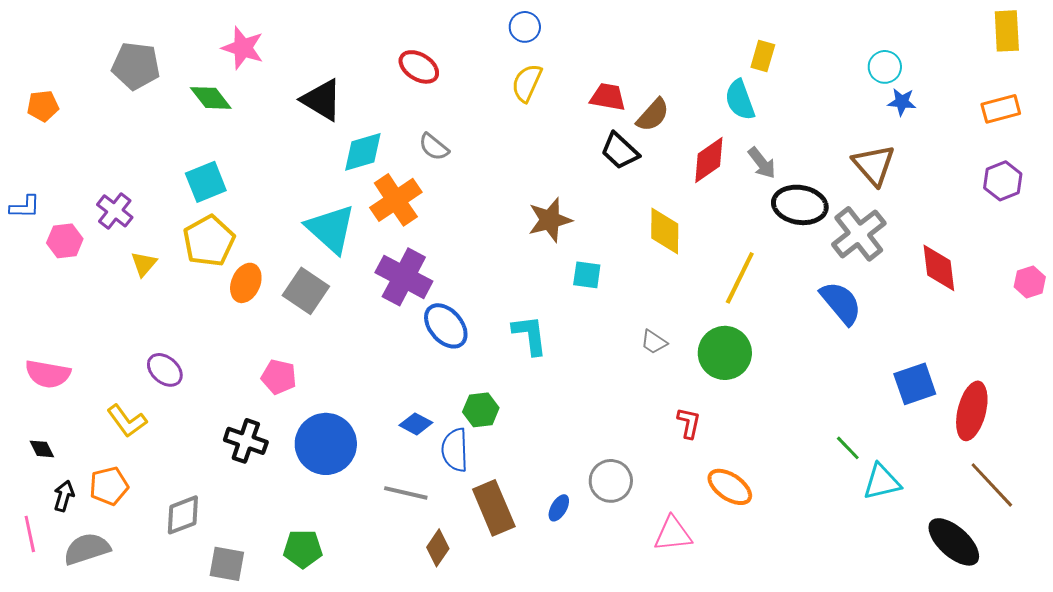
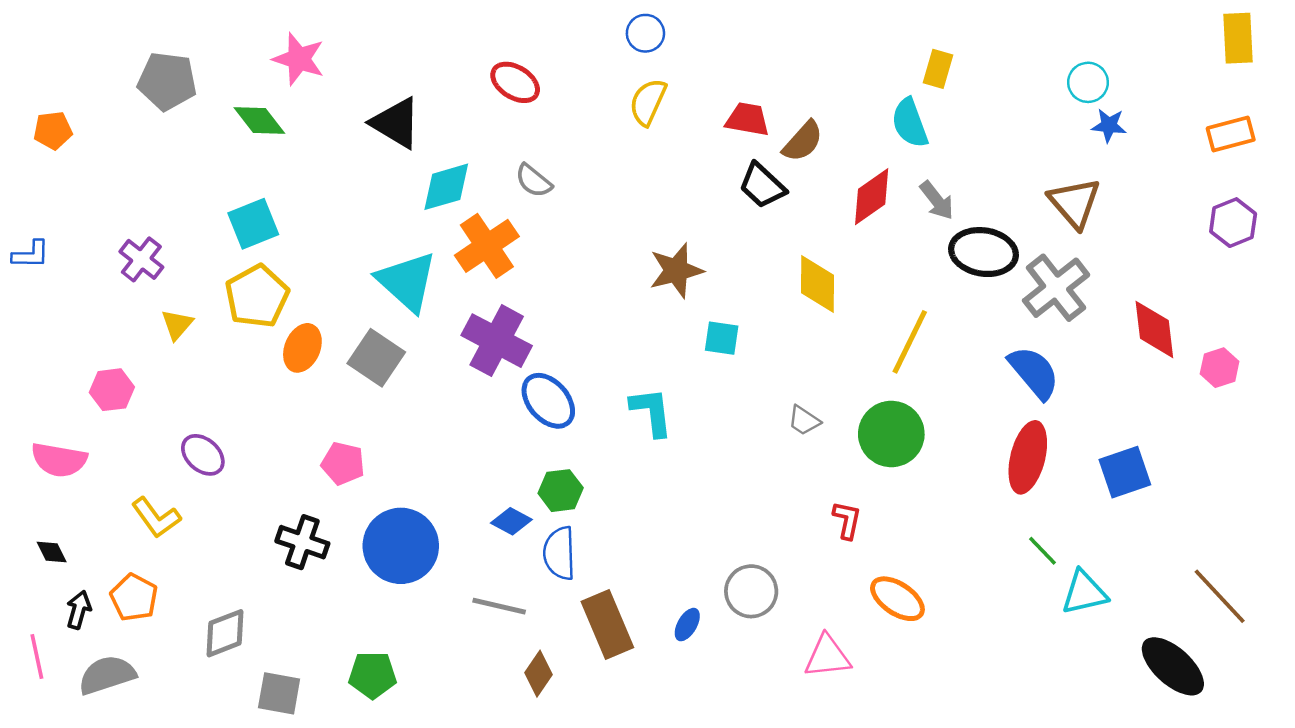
pink hexagon: (65, 241) -> (112, 390), moved
pink hexagon: (1030, 282) -> (1220, 368), moved
green hexagon: (481, 410) -> (561, 491), moved
red ellipse: (972, 411) -> (1028, 457), moved
orange pentagon: (109, 486) -> (134, 597), turned -30

